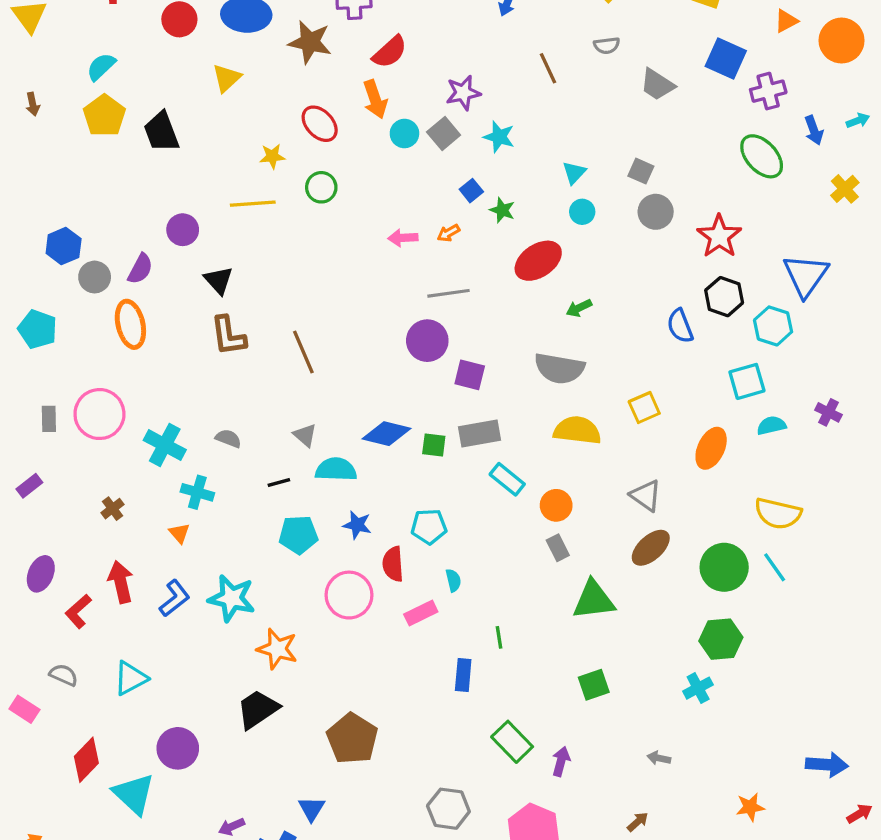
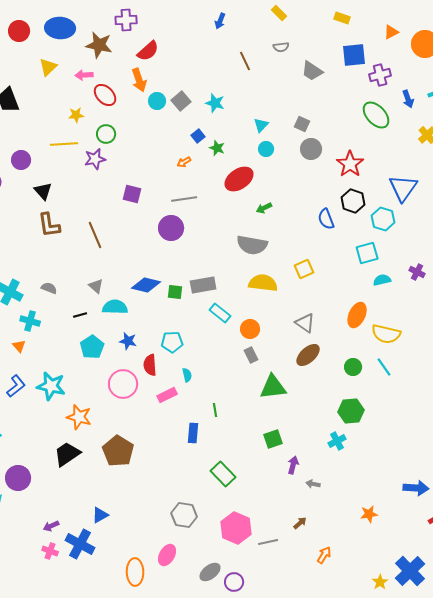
blue square: (726, 58) -> (354, 55), turned -30
purple star: (463, 93) -> (95, 159), moved
pink arrow: (403, 238) -> (84, 75), moved
purple square: (470, 375) -> (132, 194), moved
orange ellipse: (711, 448) -> (357, 315), moved
cyan pentagon: (298, 535) -> (92, 347), turned -30
green circle: (724, 567) -> (353, 367), size x0.6
brown pentagon: (352, 739) -> (118, 451), moved
purple arrow: (561, 761) -> (293, 465), moved
blue triangle: (311, 809) -> (100, 515), turned 30

